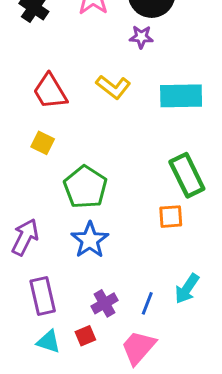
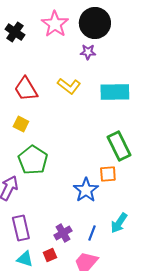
green pentagon: (85, 187) -> (33, 160), moved
blue star: (90, 240) -> (86, 190), moved

